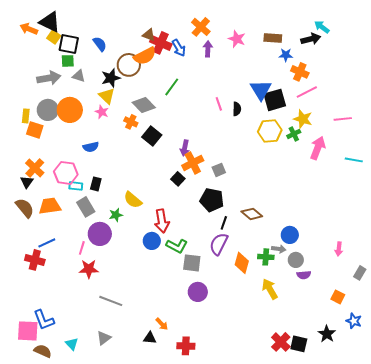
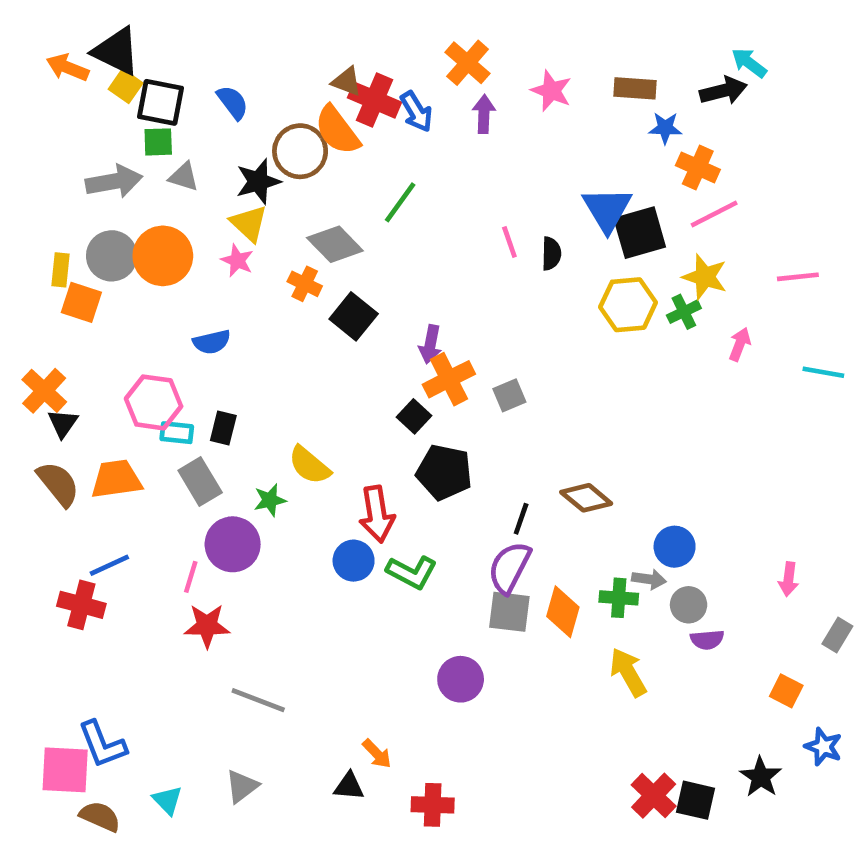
orange semicircle: (145, 56) -> (337, 130), turned 80
pink arrow: (318, 148) -> (740, 344), size x0.6
orange cross: (35, 168) -> (44, 391), moved
black pentagon: (212, 200) -> (444, 472), moved
gray square: (192, 263) -> (509, 612), moved

